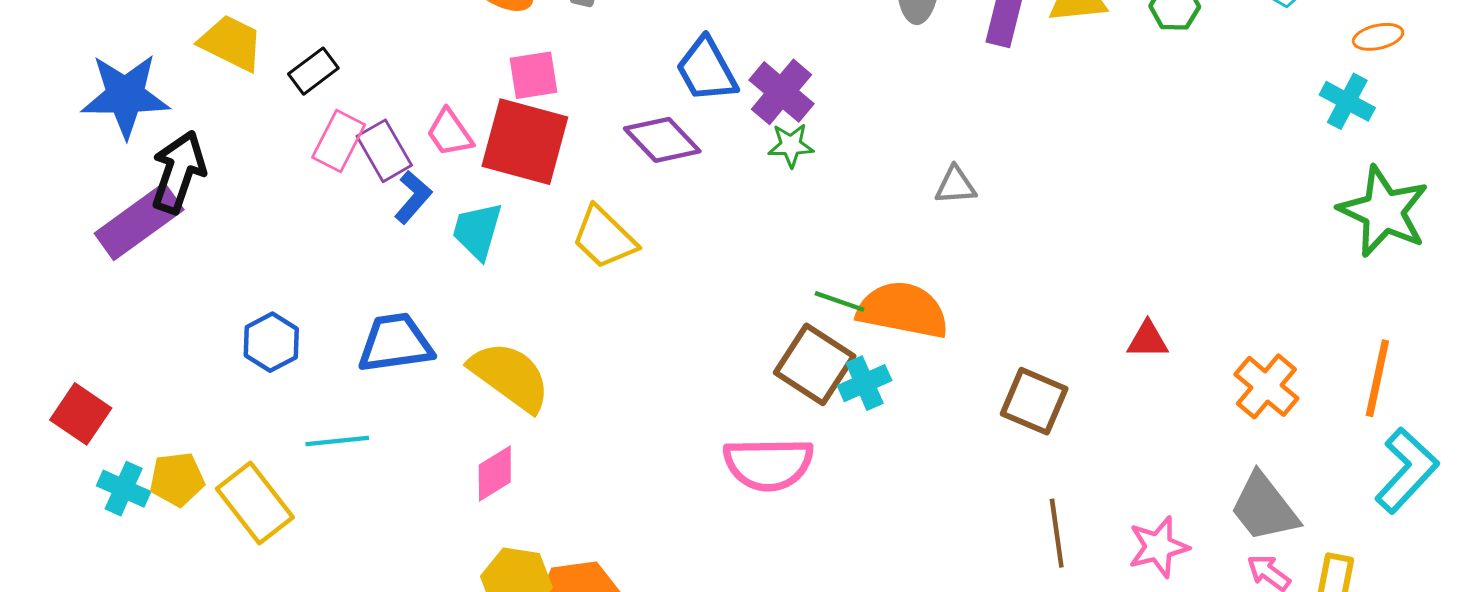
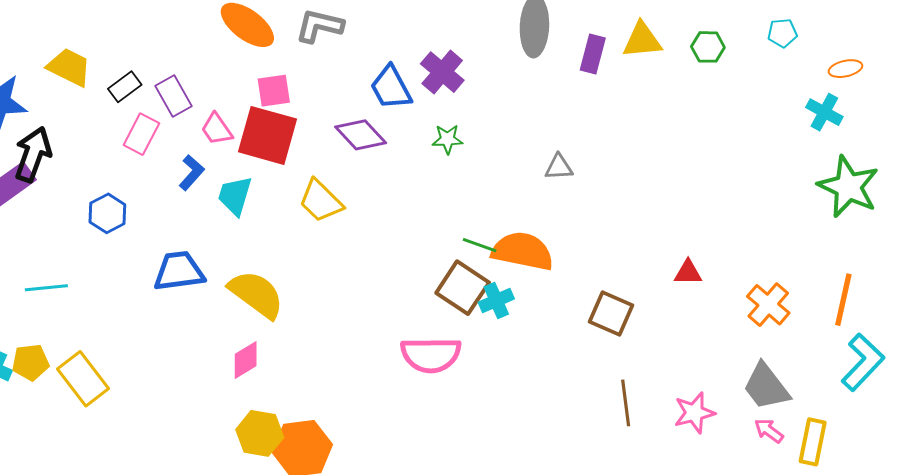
purple cross: (781, 92) -> (442, 72), moved
purple rectangle: (384, 151) -> (173, 96), moved
blue hexagon: (271, 342) -> (107, 213), moved
cyan line: (337, 441) -> (46, 288), moved

